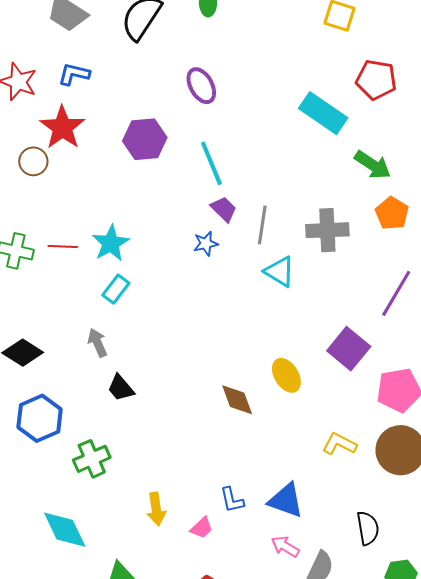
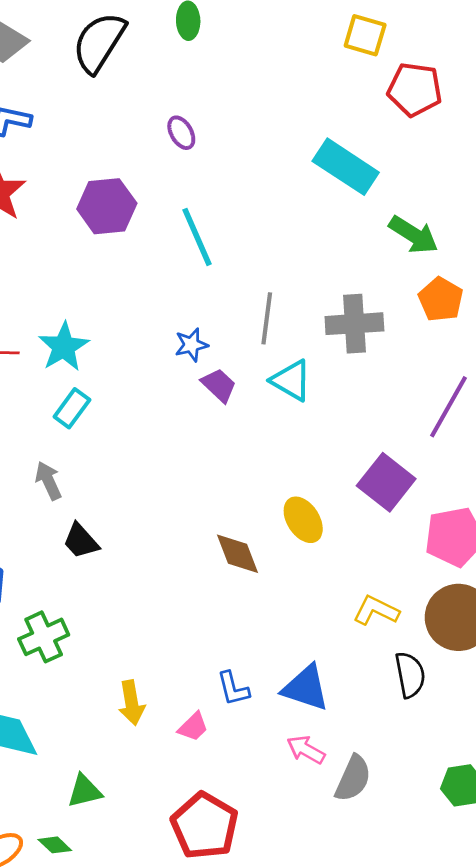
red pentagon: (376, 80) -> (415, 89), moved
purple ellipse: (201, 86) -> (181, 133), size x0.7
purple trapezoid: (224, 209) -> (219, 385), moved
black semicircle: (368, 528) -> (410, 675), moved

